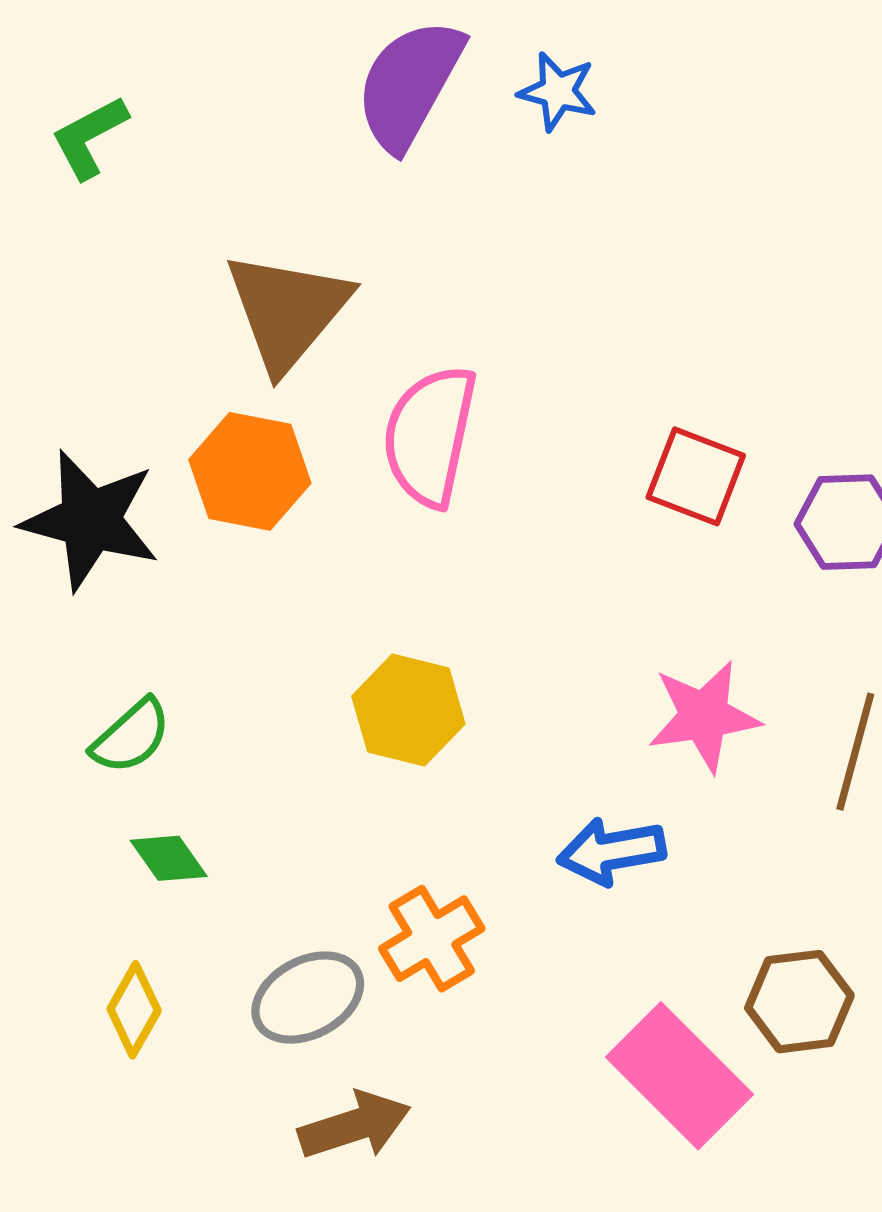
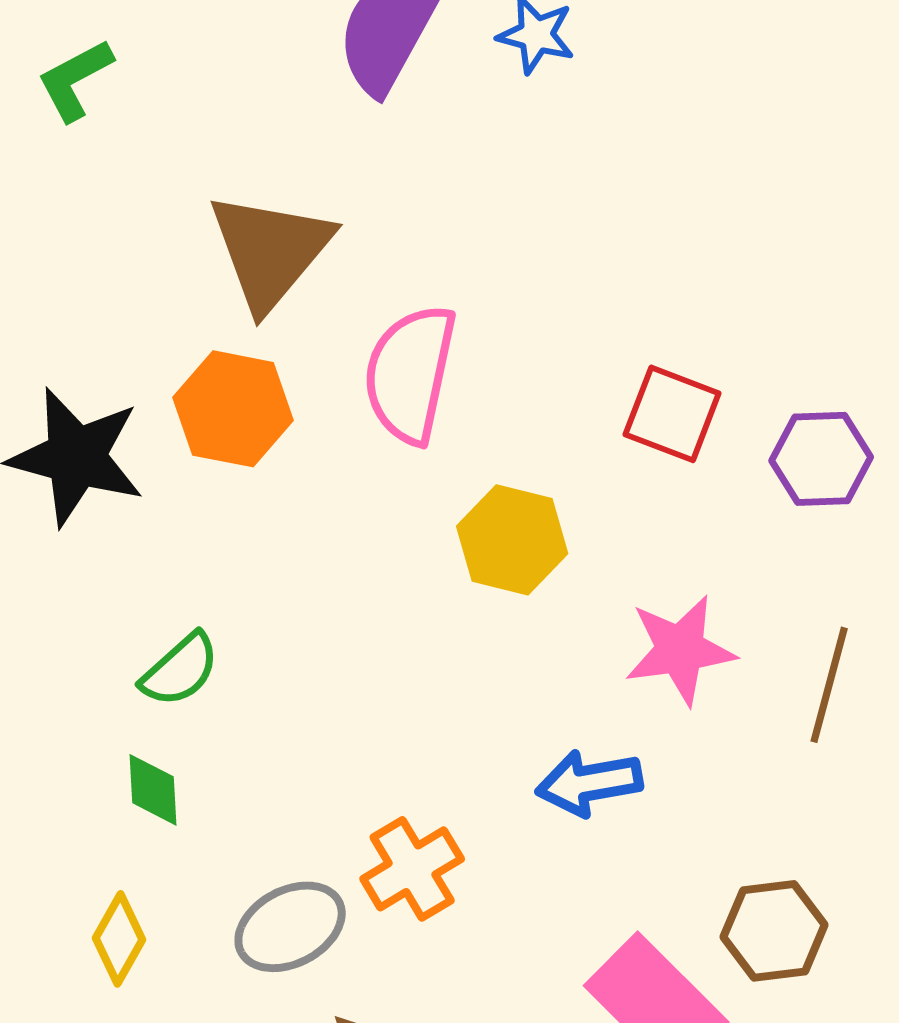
yellow hexagon: (408, 710) -> (512, 540), moved
green semicircle: (131, 736) -> (180, 670), moved
green diamond: (169, 858) -> (153, 790), turned 32

